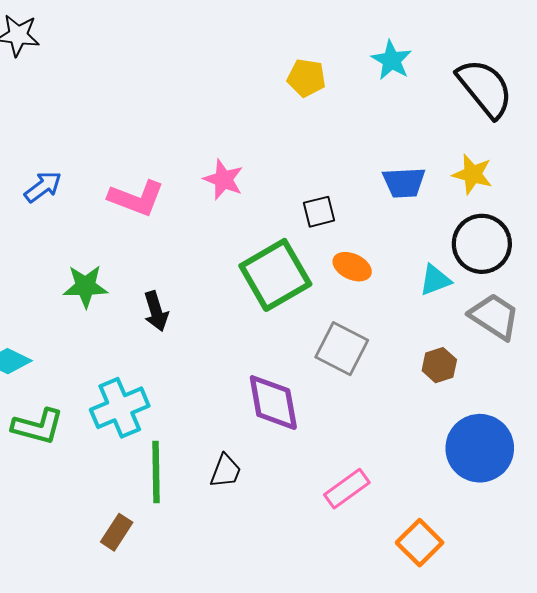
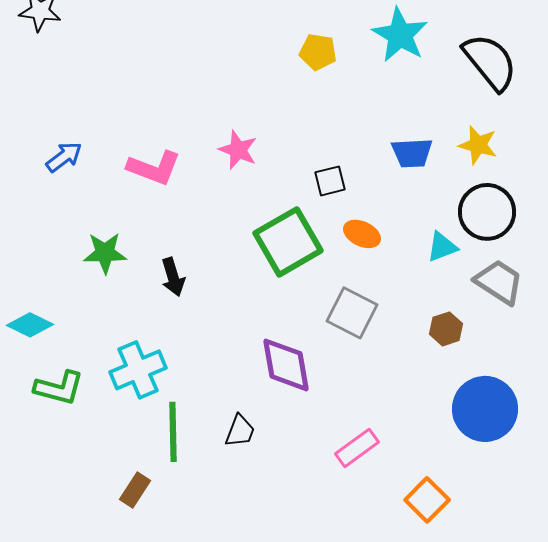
cyan star: (392, 60) -> (400, 35), size x1.4

